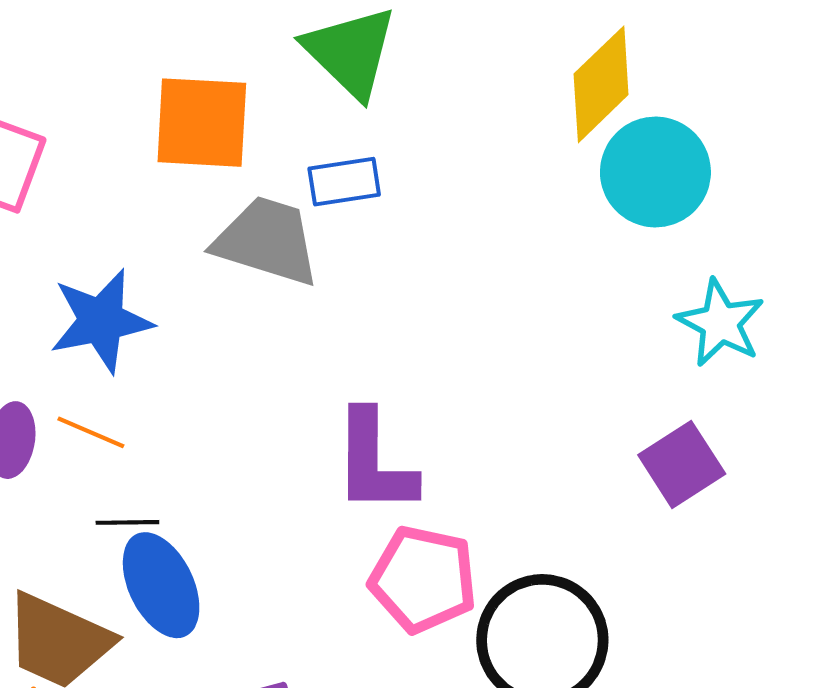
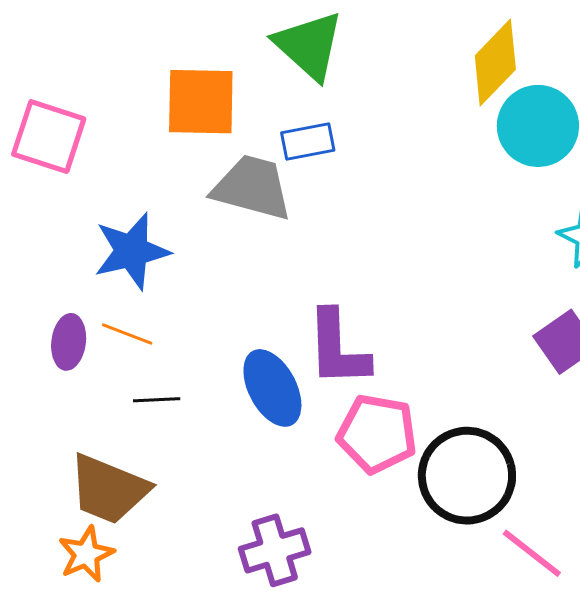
blue ellipse: (161, 585) -> (272, 388), moved

